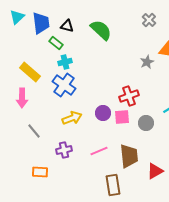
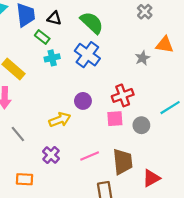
blue cross: (64, 85) -> (87, 55), moved
purple circle: (103, 113) -> (83, 101), moved
purple cross: (64, 150) -> (51, 155), turned -35

